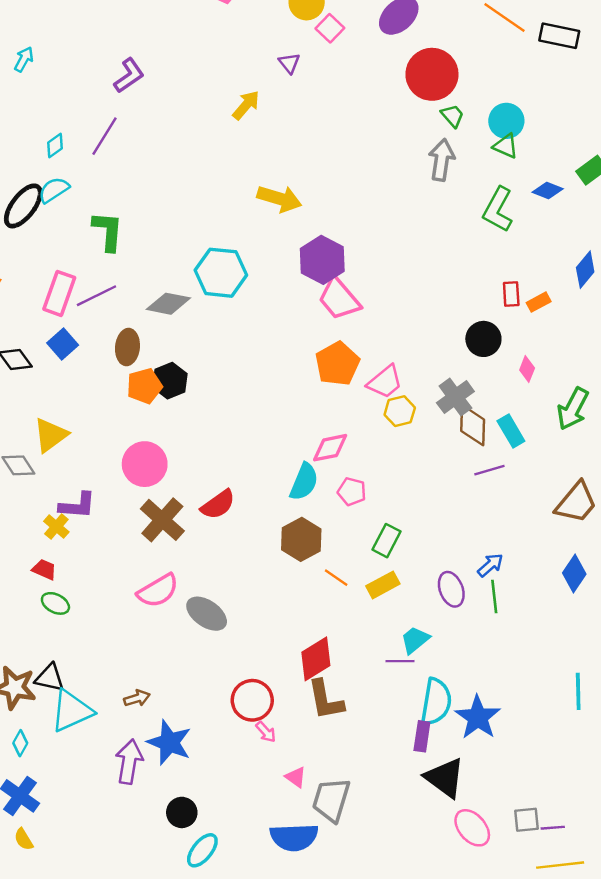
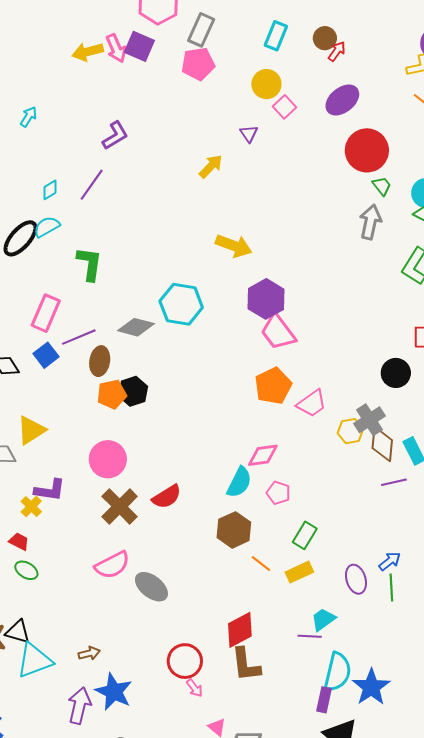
purple line: (96, 296) -> (79, 337), moved
yellow hexagon: (400, 411) -> (350, 431), moved

